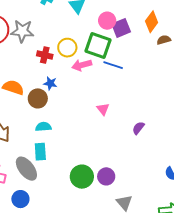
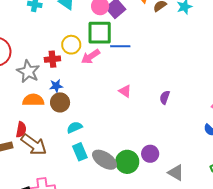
gray star: (22, 31) -> (28, 71), moved, turned -30
blue star: (50, 83) -> (56, 86), moved
gray ellipse: (26, 169) -> (105, 160), moved

